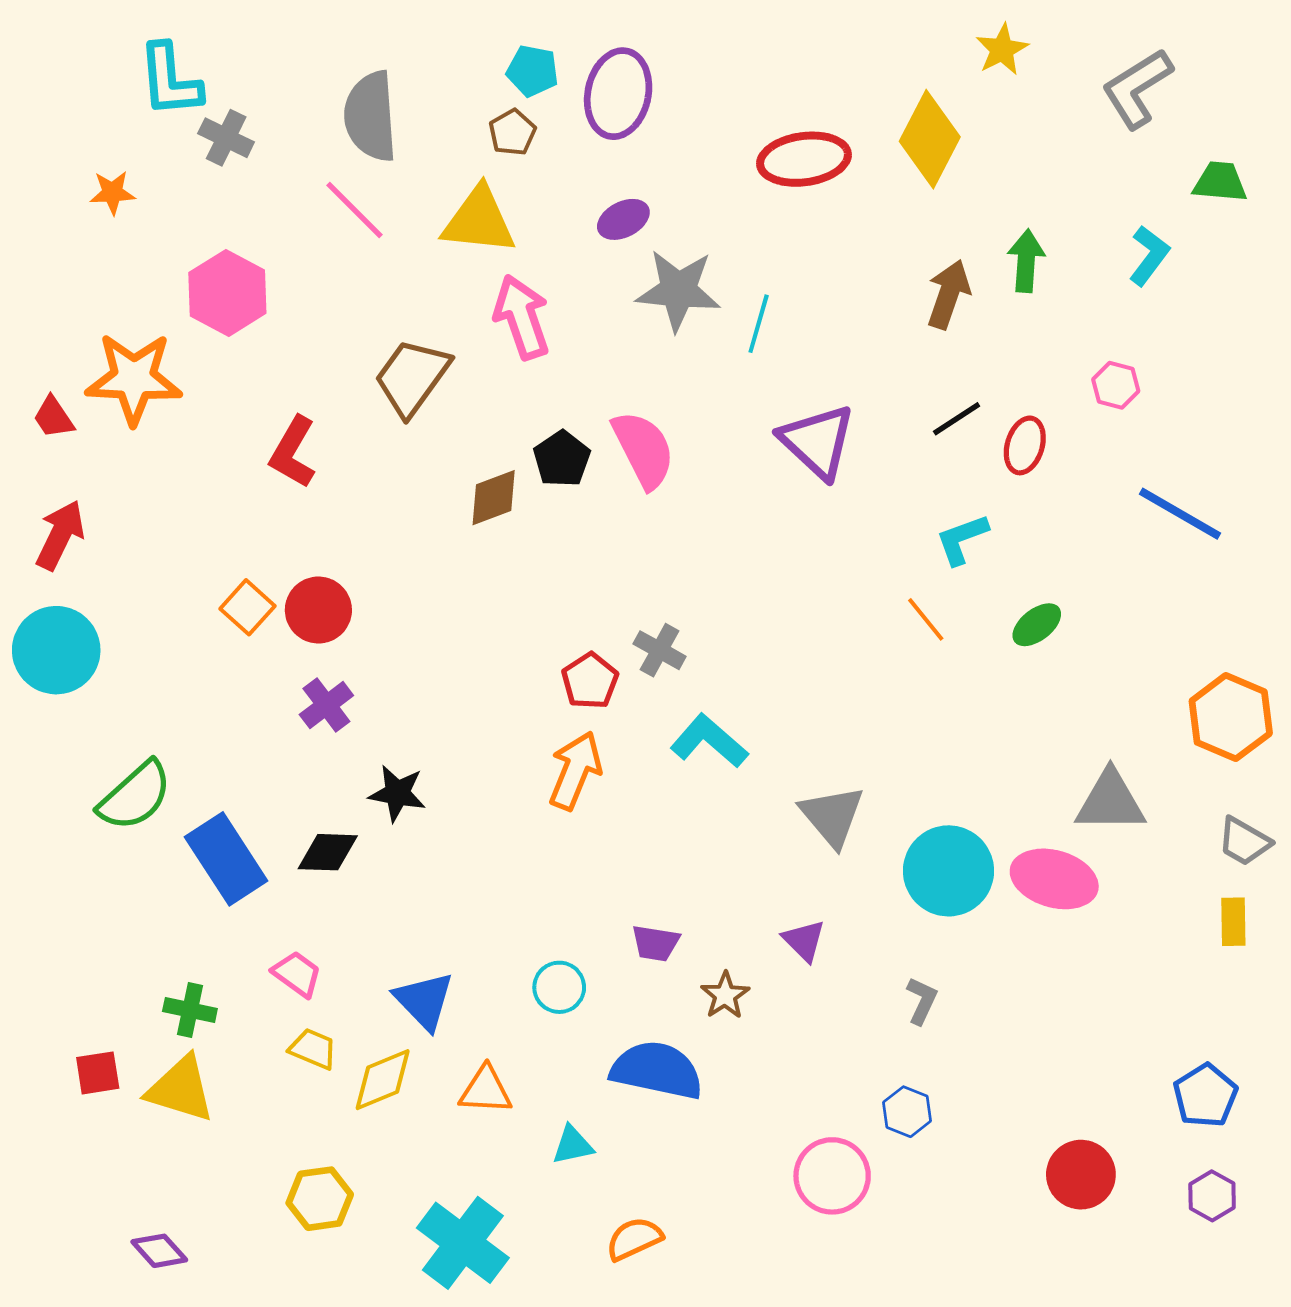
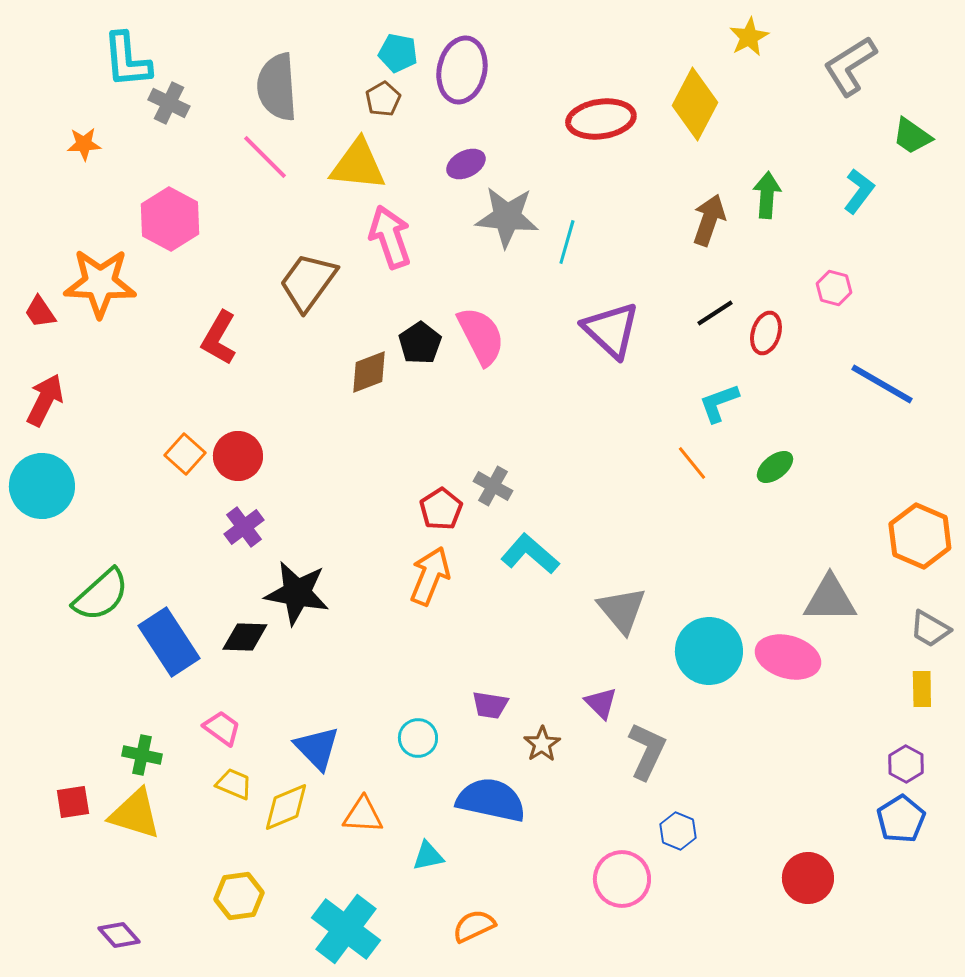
green trapezoid: (1220, 182) -> (912, 136), turned -150
black star: (397, 793) -> (297, 593), size x1.5
gray L-shape: (922, 1001) -> (647, 751), moved, size x1.6
purple hexagon: (1212, 1196) -> (906, 764), moved

